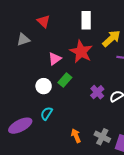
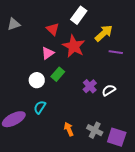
white rectangle: (86, 20) -> (79, 15), turned 36
red triangle: (44, 21) -> (53, 29), moved
gray triangle: (23, 40) -> (14, 24), moved

